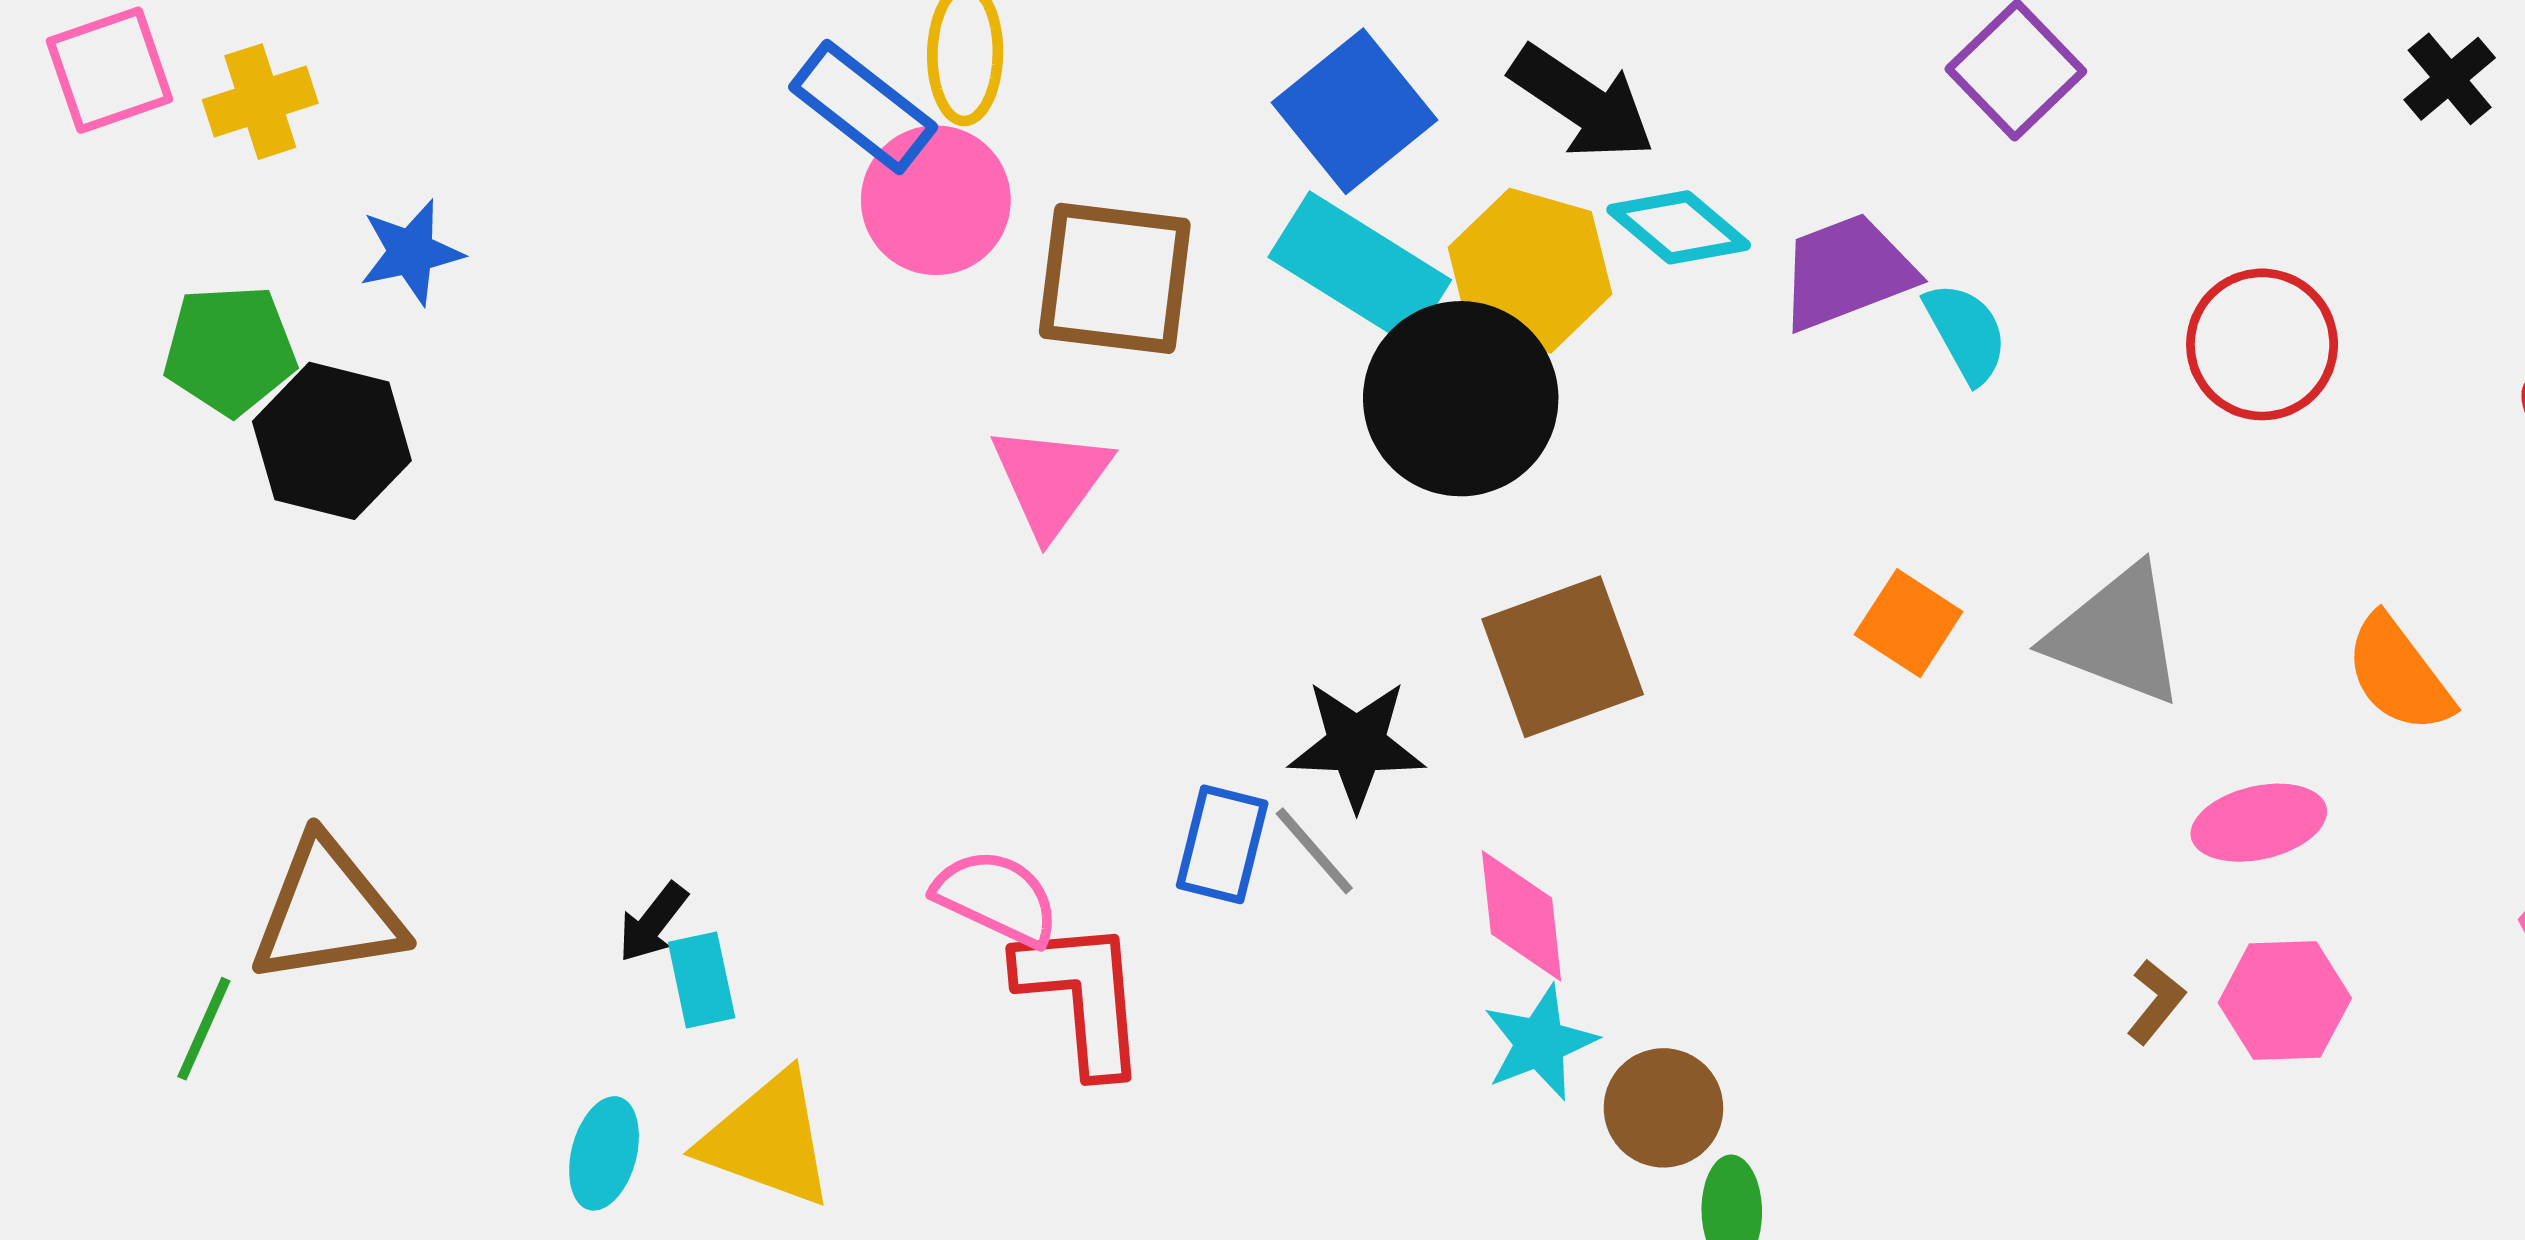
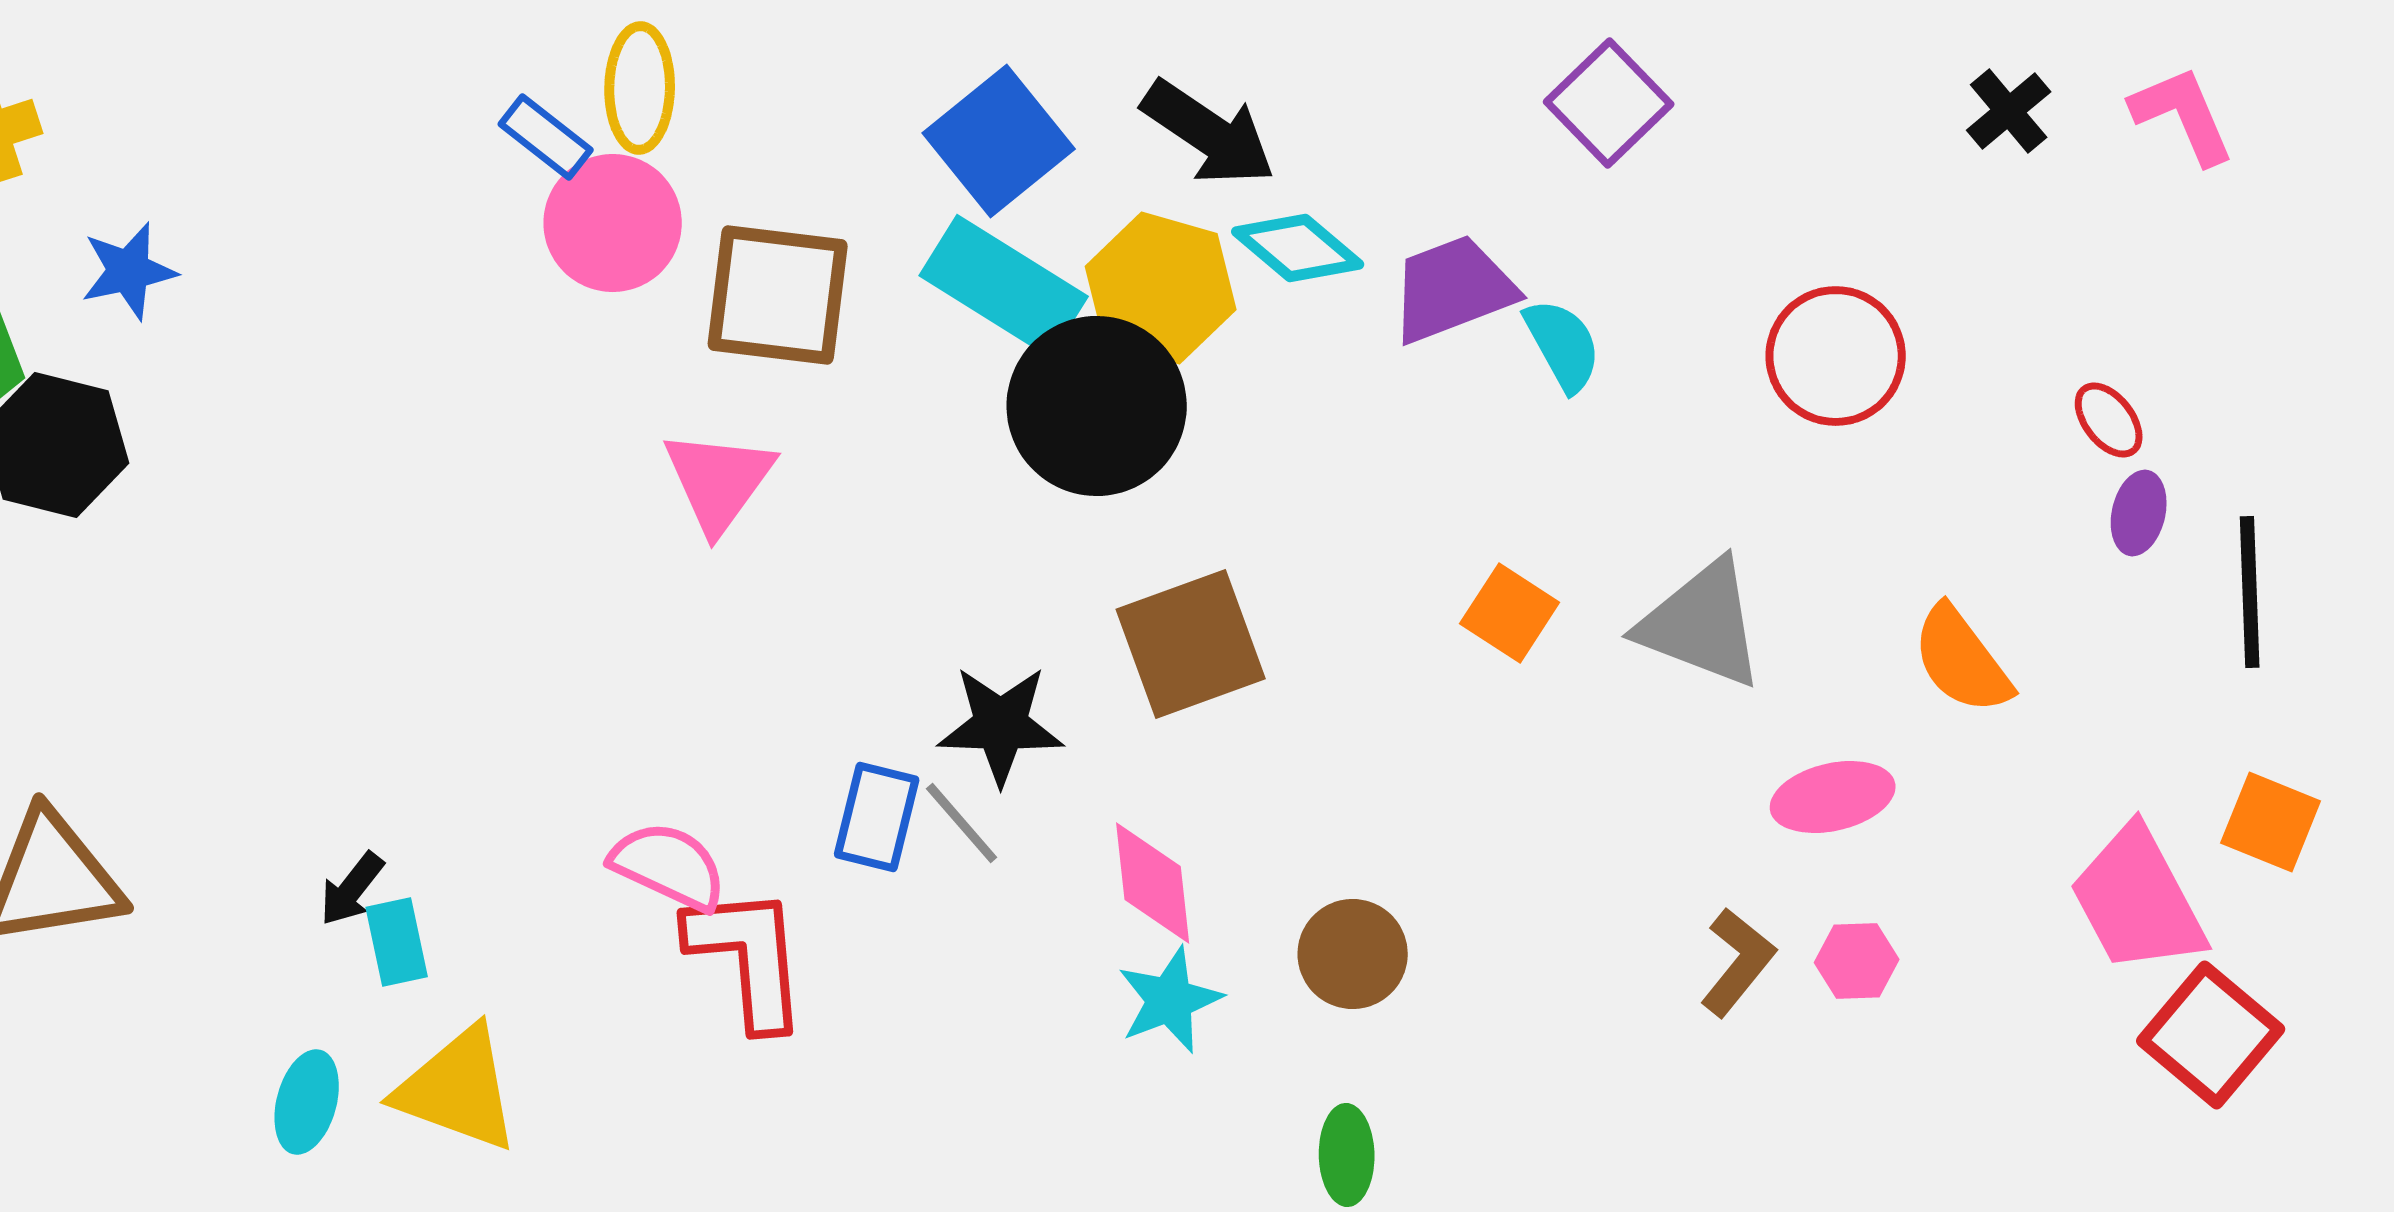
blue rectangle: (863, 107) -> (546, 137), size x0.7
pink hexagon: (2285, 1001) -> (1857, 961), size x0.7
brown L-shape: (2156, 1002) -> (1738, 962), size x1.4
brown circle: (1663, 1108) -> (1353, 954), moved

